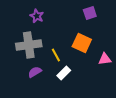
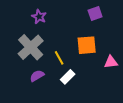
orange square: (82, 43) -> (87, 45), turned -30
gray cross: (29, 45) -> (31, 47), turned -35

